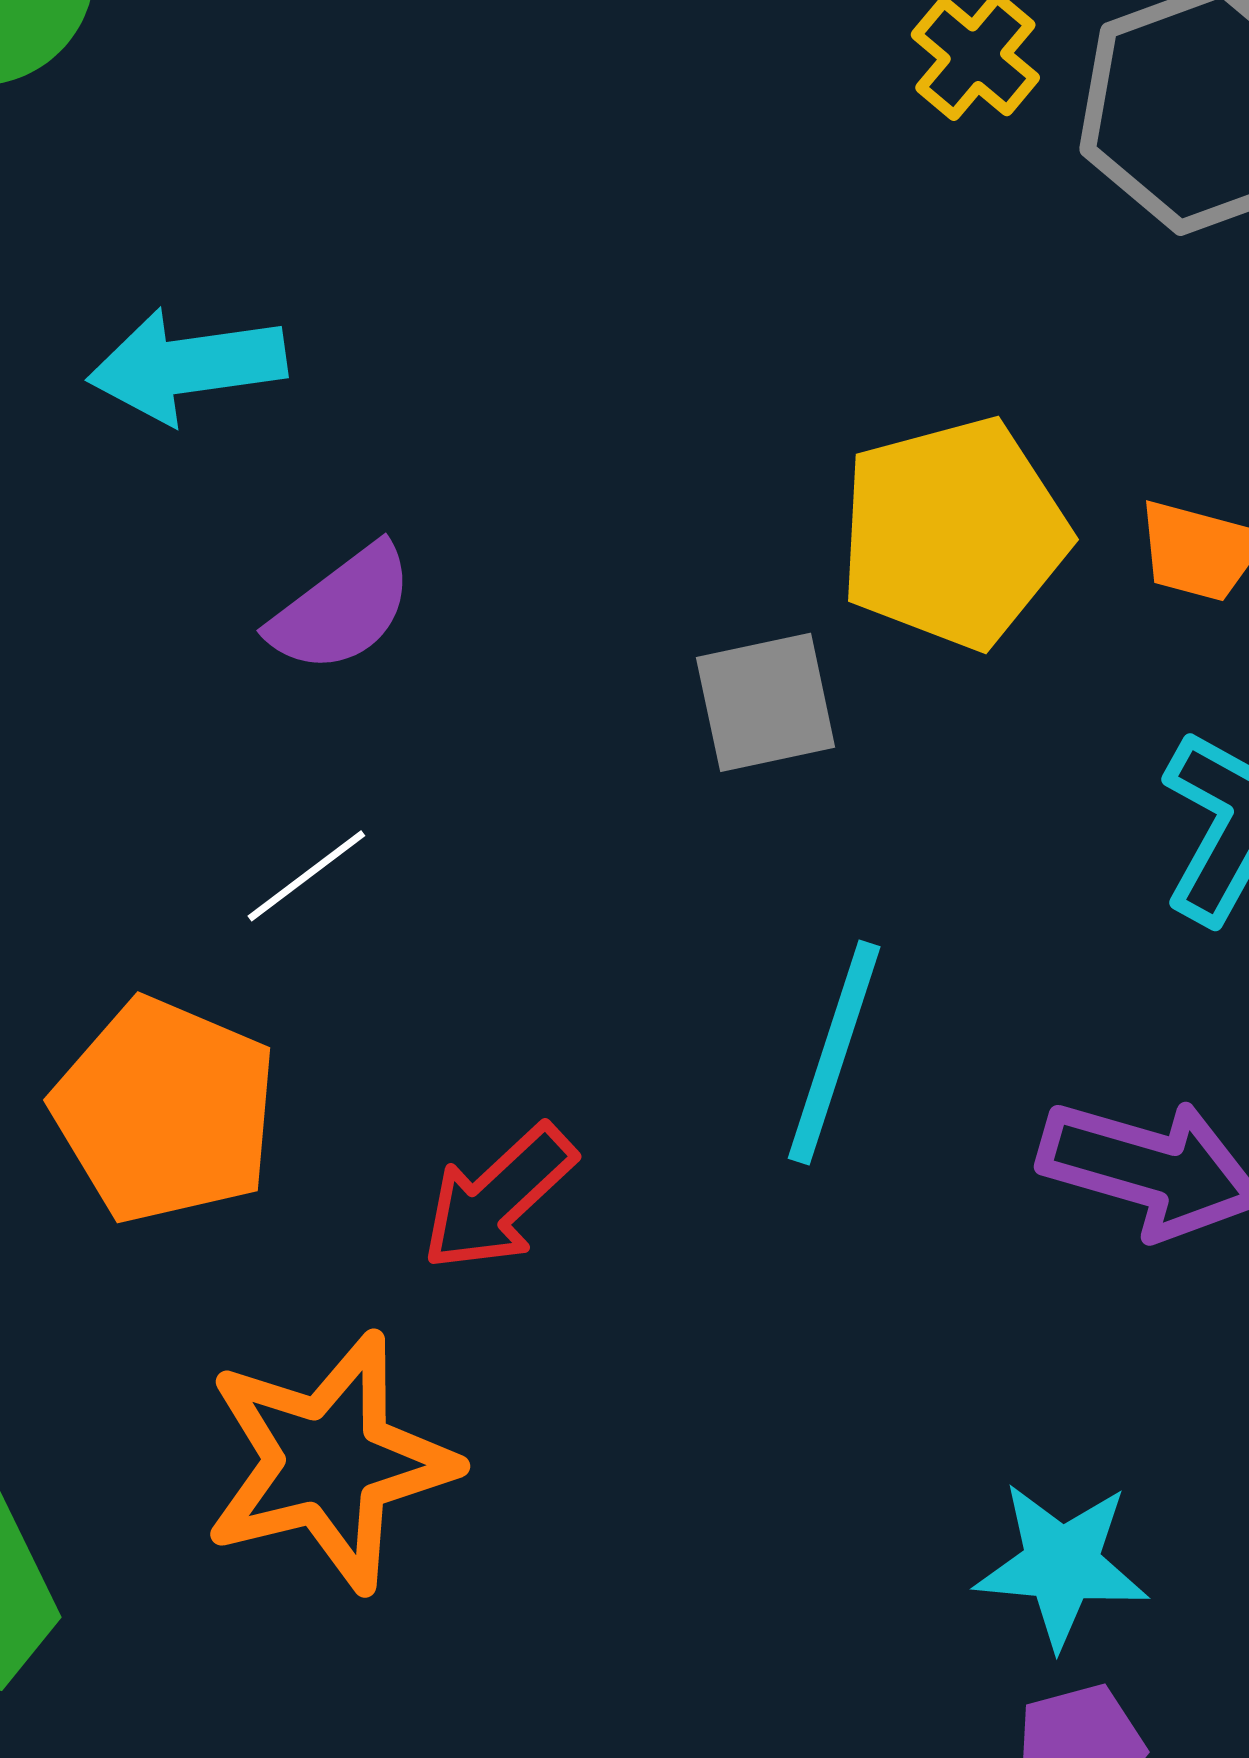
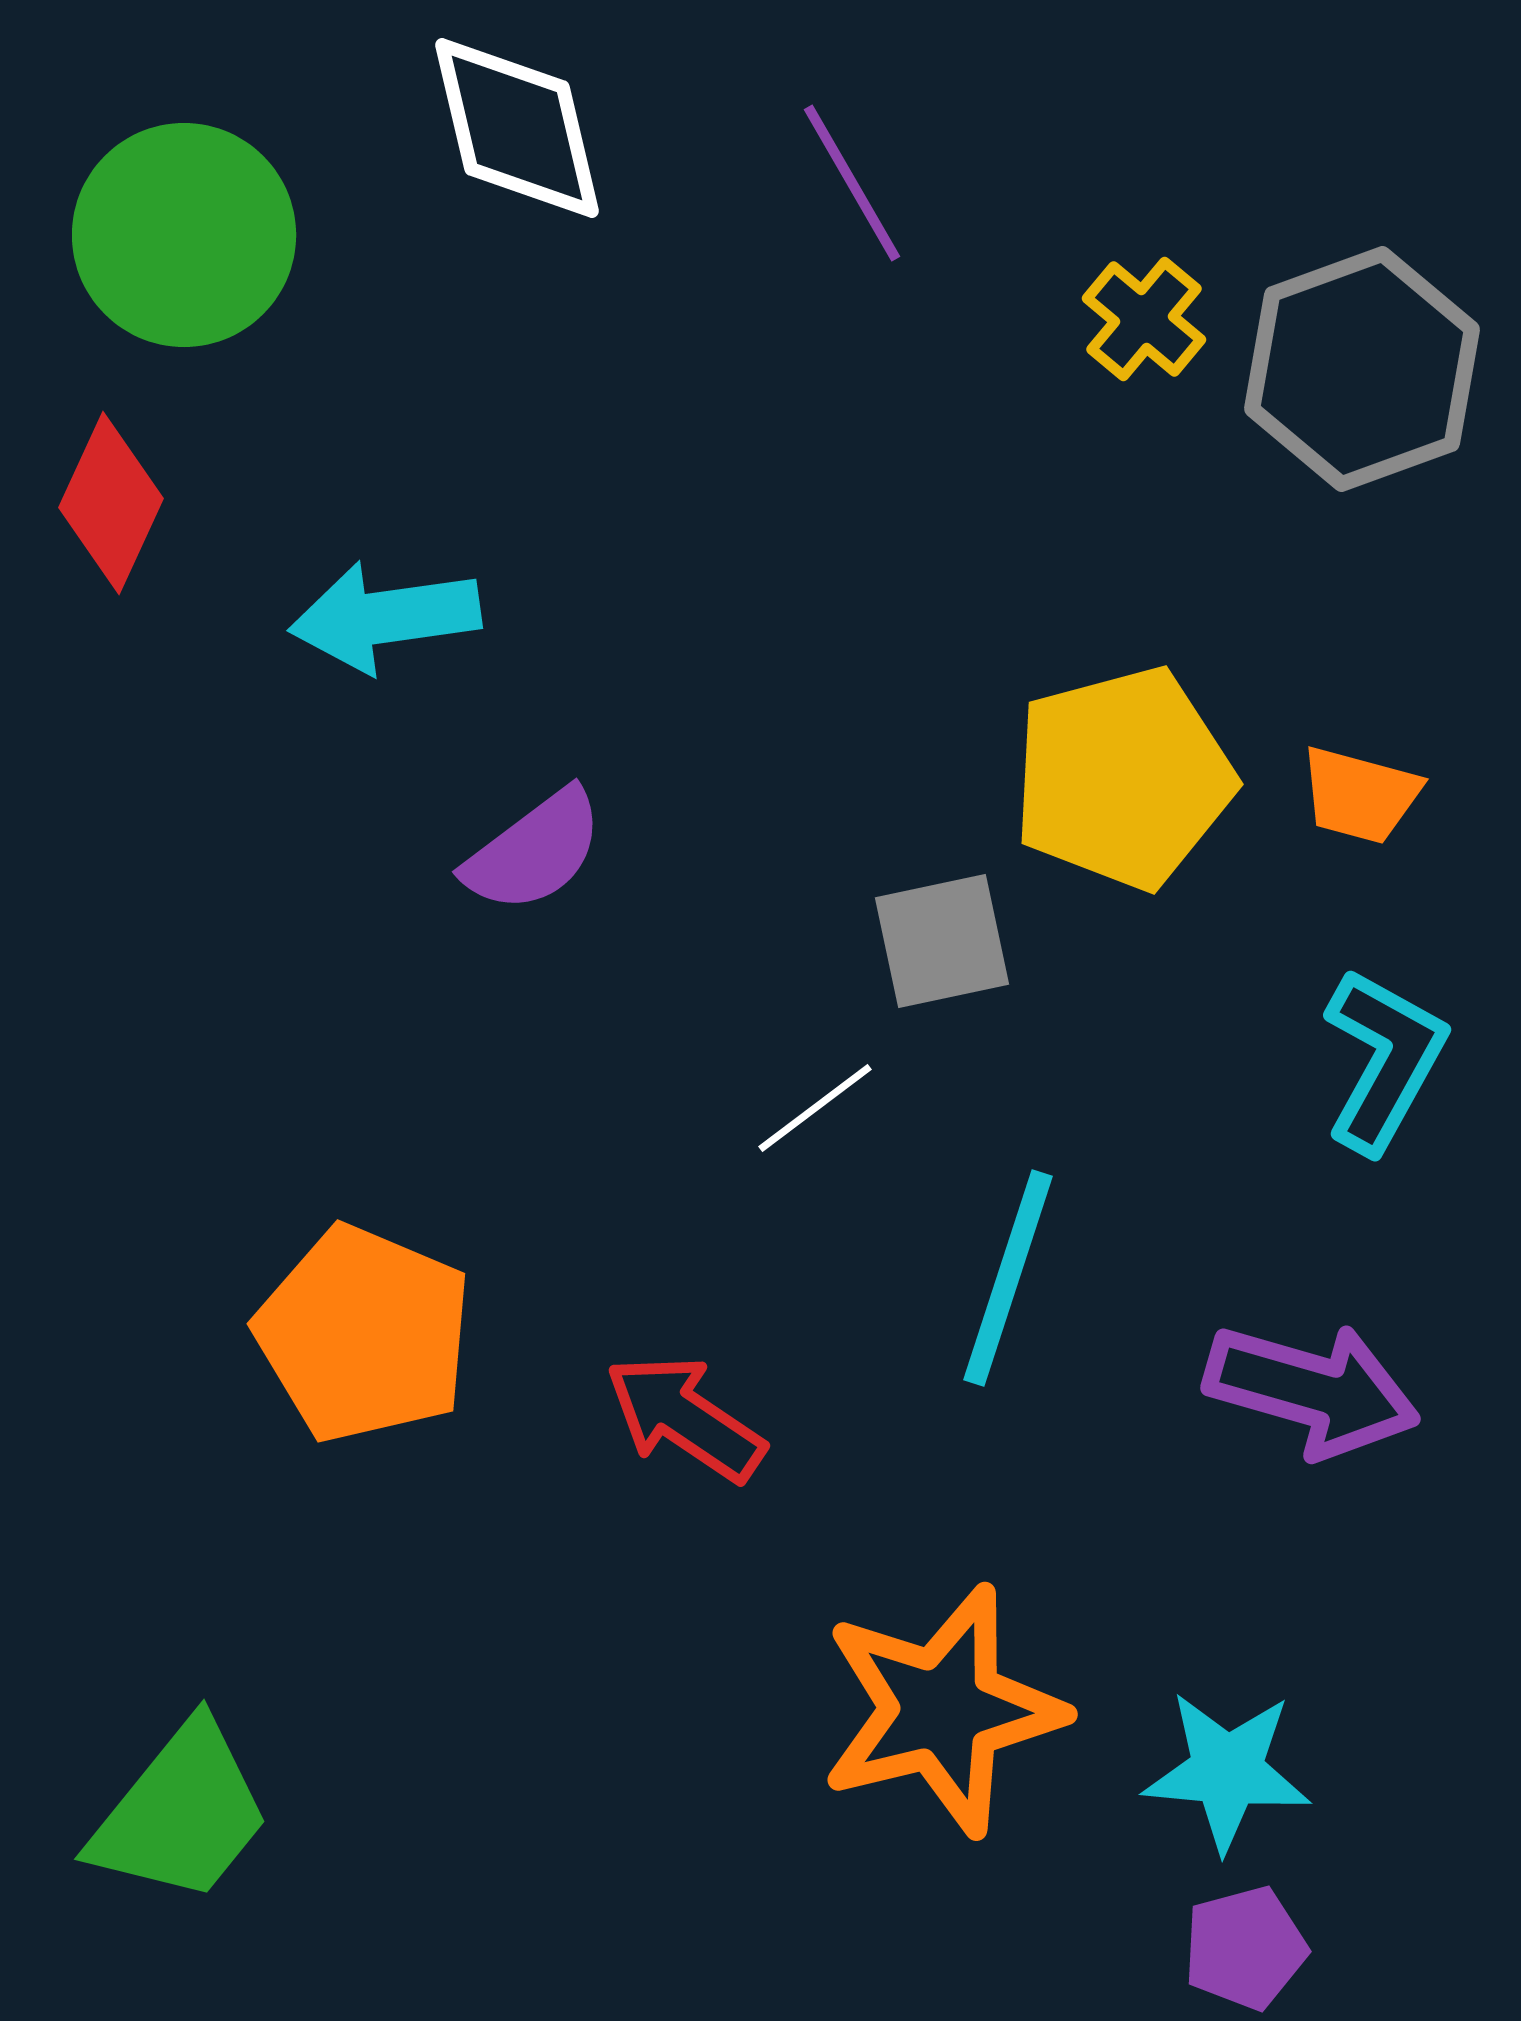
white line: (306, 876) -> (815, 1108), moved
red arrow: (499, 1198) -> (685, 1418), turned 77
orange star: (329, 1462) -> (942, 1710), moved

